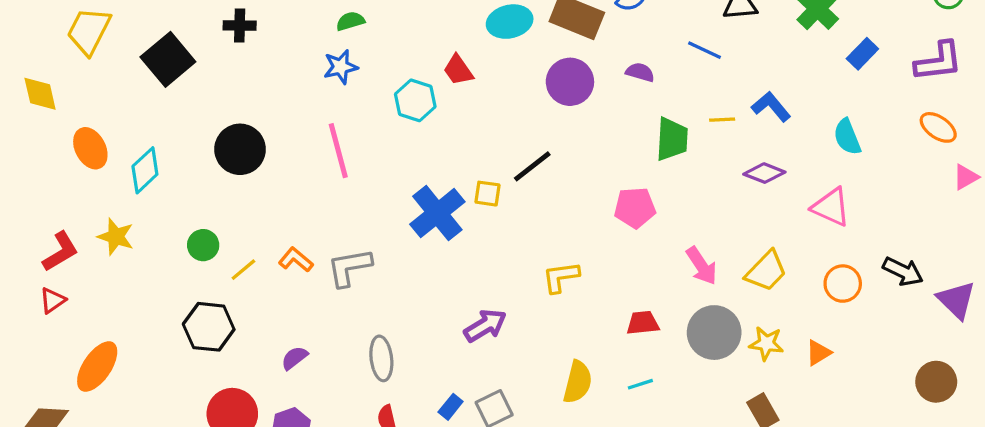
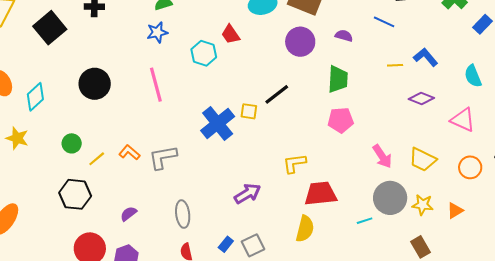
green trapezoid: (672, 139) -> (338, 79), moved
yellow trapezoid: (766, 271) -> (423, 160), turned 72
red trapezoid: (643, 323) -> (321, 194), moved, size x1.6
cyan line: (640, 384) -> (365, 221), moved

